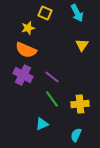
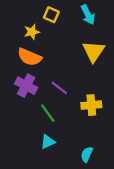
yellow triangle: (82, 45) -> (94, 51), size x1.5
green line: (52, 99) -> (48, 113), moved
yellow cross: (80, 104) -> (91, 105), moved

